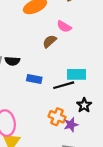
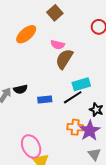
brown semicircle: (50, 41) -> (64, 59), moved, size x1.5
purple star: (71, 125) -> (90, 131), size x1.5

